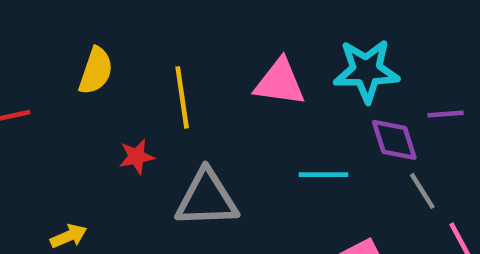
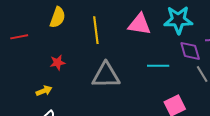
red star: (137, 157) -> (58, 63), moved

